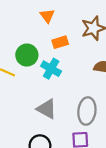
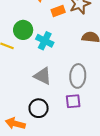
orange rectangle: (60, 42) -> (58, 11), moved

